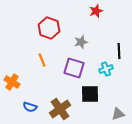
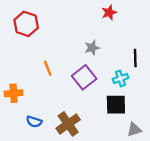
red hexagon: (49, 28) -> (26, 24), moved
purple square: (74, 68) -> (84, 77), turned 35
orange cross: (12, 82) -> (14, 93), turned -35
black square: (90, 94) -> (116, 105), moved

